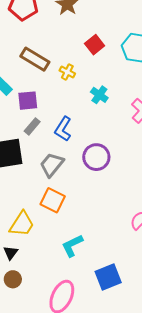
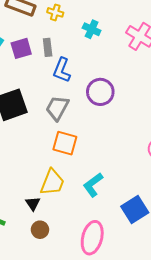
gray rectangle: (32, 126) -> (48, 47), moved, turned -36
yellow trapezoid: (22, 224) -> (52, 182), moved

